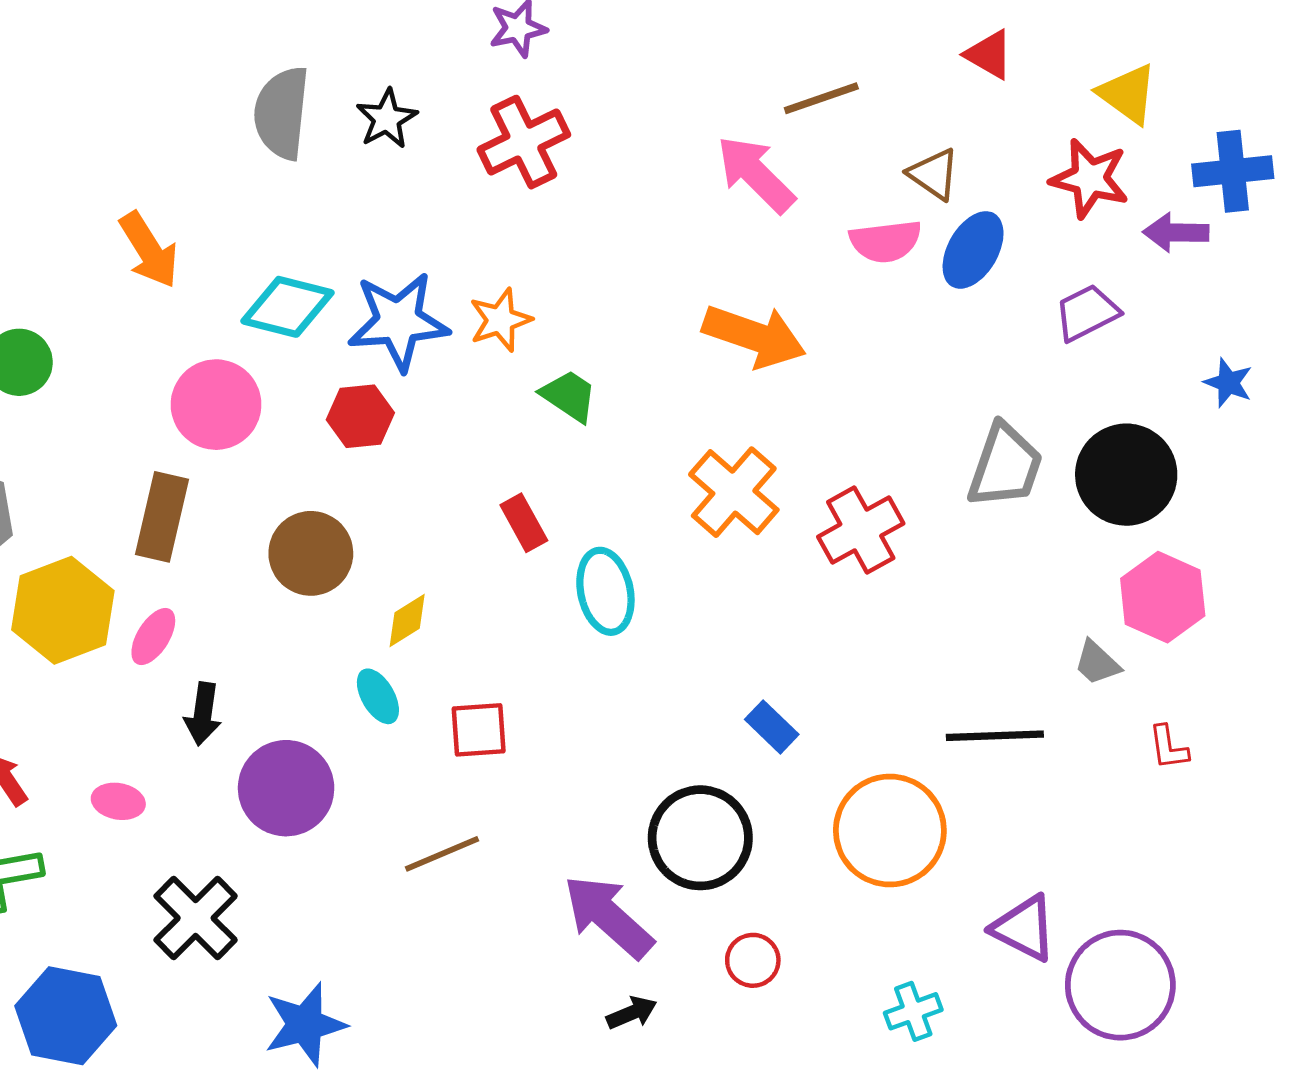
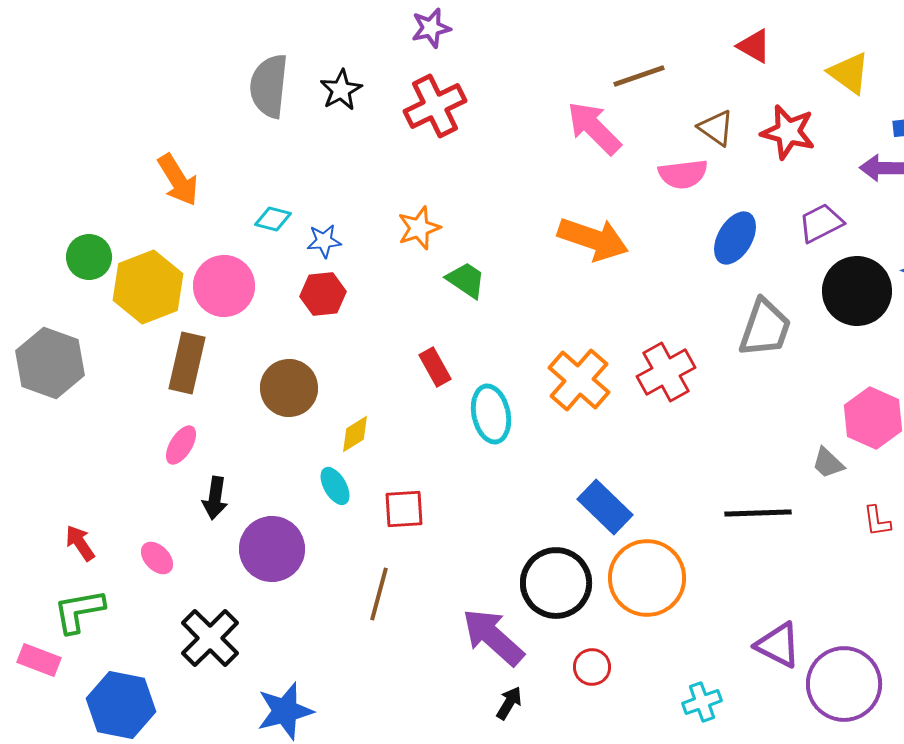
red star: (1090, 179) -> (788, 132), moved
blue ellipse: (973, 250) -> (735, 238), moved
cyan diamond: (287, 307) -> (273, 219), size x0.6
blue star: (398, 321) -> (324, 241), moved, size x0.5
black circle: (1126, 475) -> (857, 291), moved
orange cross: (734, 492) -> (579, 380), moved
yellow hexagon: (63, 610) -> (148, 287), moved
blue rectangle: (772, 727) -> (605, 507), size x1.5
pink ellipse: (118, 801) -> (157, 558), turned 36
orange circle: (890, 830) -> (647, 578), moved
brown line: (442, 854) -> (379, 594), turned -52
black arrow: (632, 1013) -> (509, 703), turned -36

